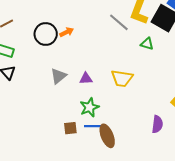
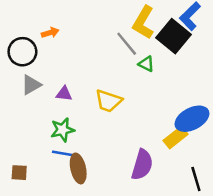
gray line: (119, 22) -> (127, 44), moved
black circle: (46, 34) -> (22, 52), moved
purple semicircle: (157, 124) -> (142, 165), size x1.4
brown square: (70, 128) -> (19, 173), moved

